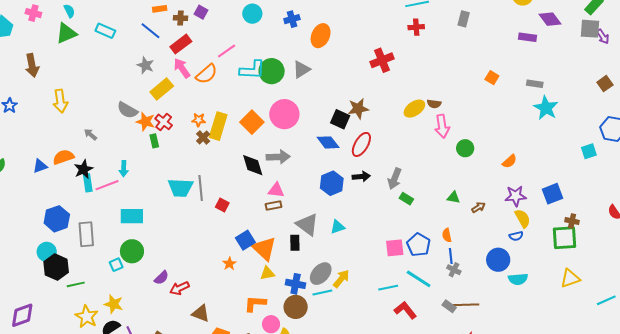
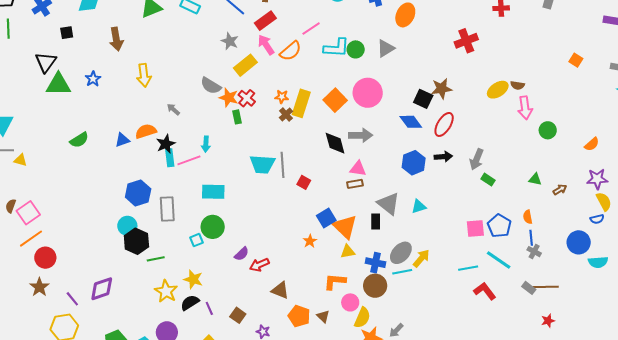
green circle: (272, 71) -> (356, 49), size x0.7

